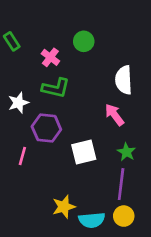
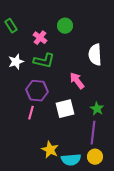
white star: (18, 103) -> (16, 62), moved
pink arrow: (114, 115) -> (77, 81), moved
pink line: (22, 156) -> (31, 113), moved
yellow star: (64, 207) -> (50, 150), turned -30

